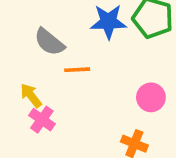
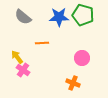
gray semicircle: (49, 42) -> (23, 17), moved

